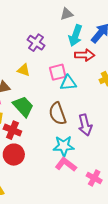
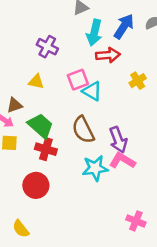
cyan triangle: (68, 83) -> (92, 91), turned 42
red cross: (12, 130) -> (46, 149), moved
pink L-shape: (66, 165) -> (122, 161), moved
pink cross: (94, 178) -> (136, 221), moved

